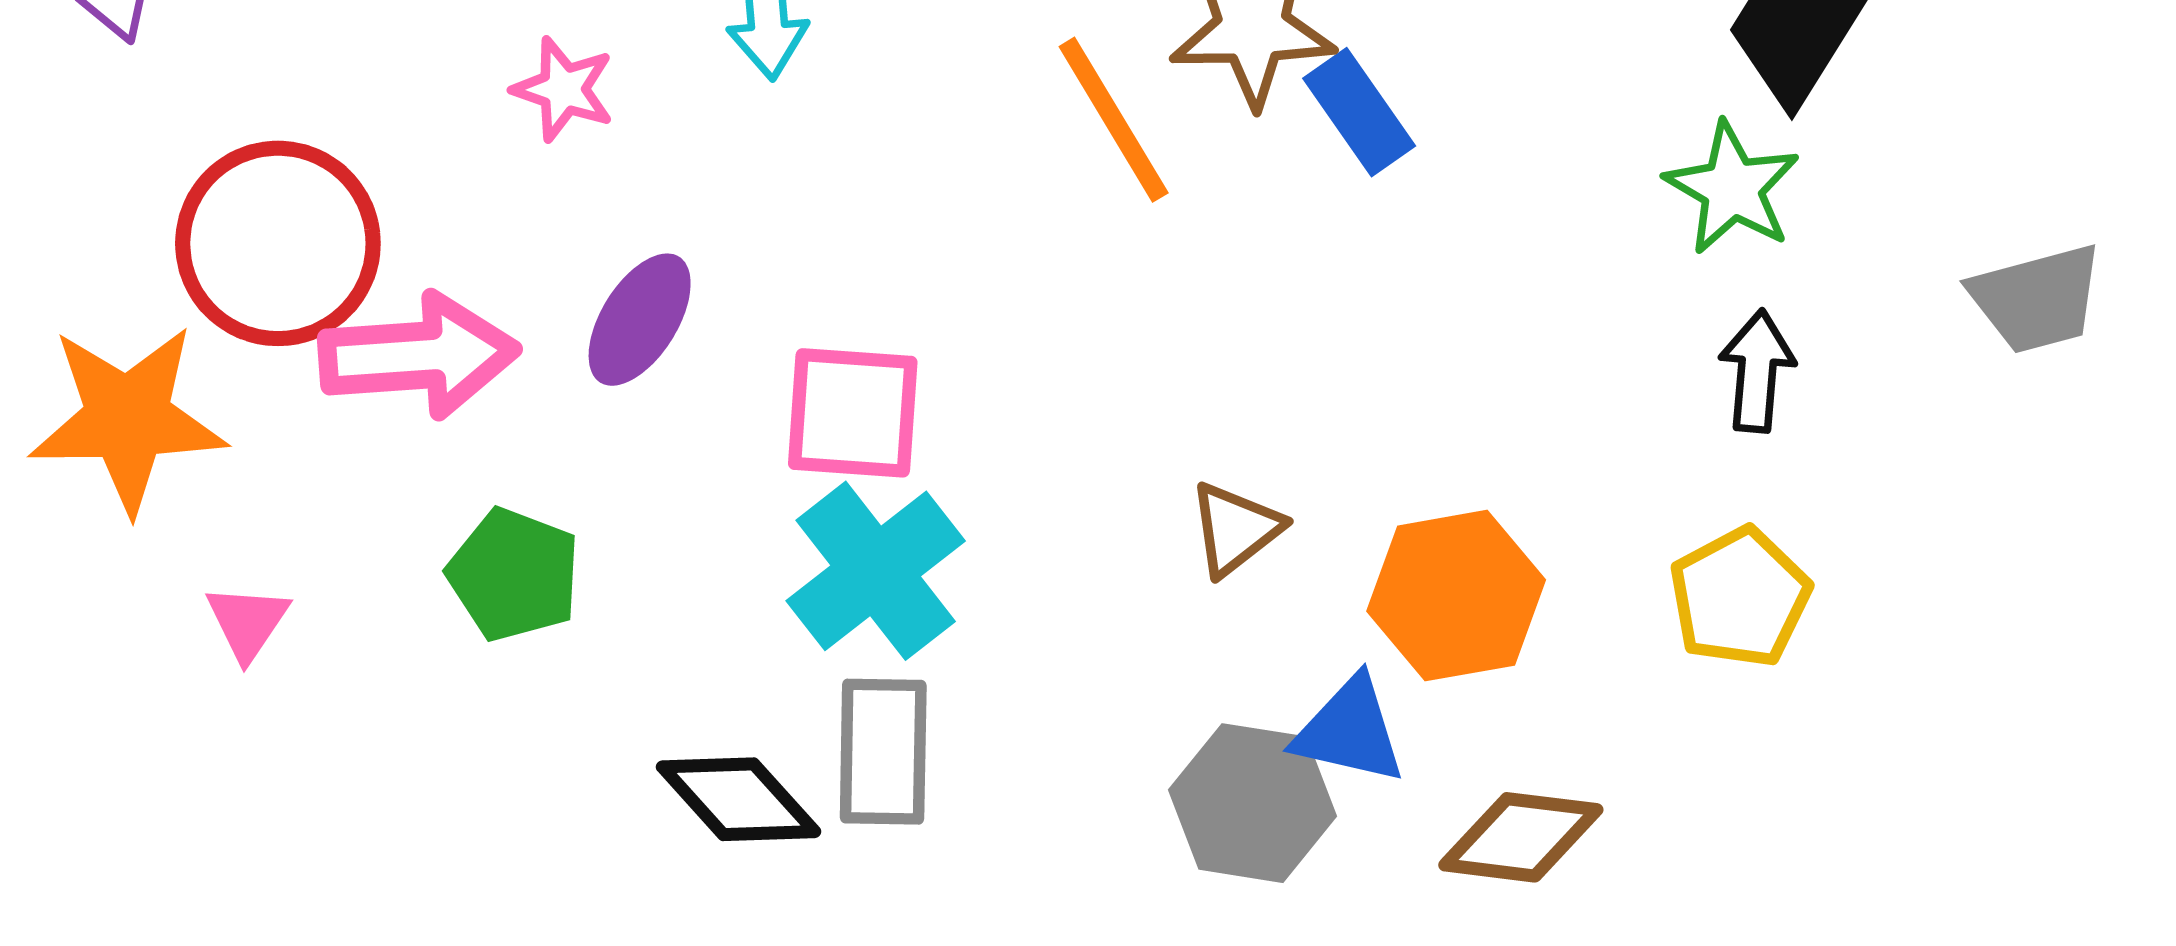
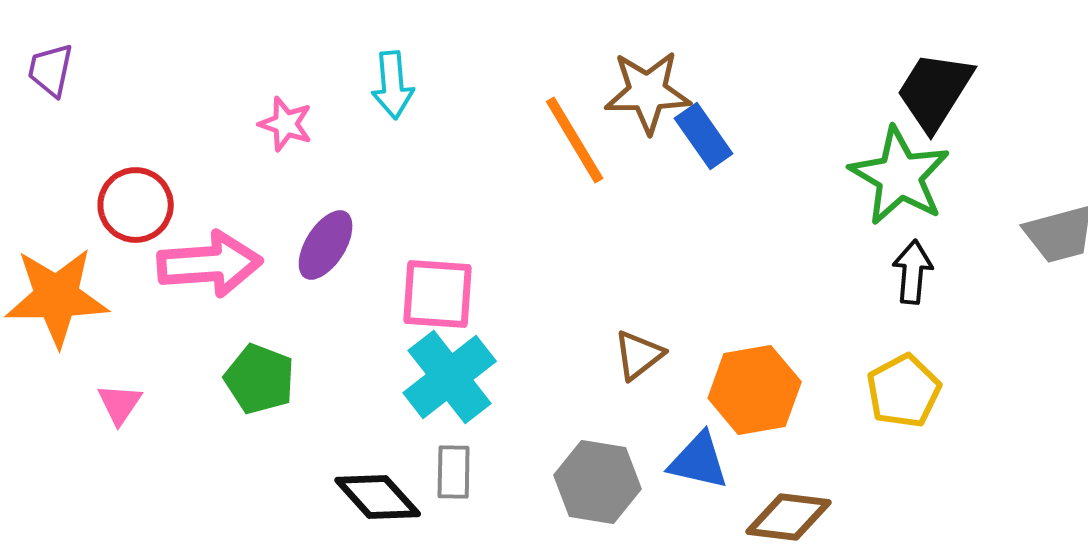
green star: (1732, 188) -> (900, 176), size x1.4
red circle: (278, 243) -> (136, 205), size x0.7
gray rectangle: (883, 752) -> (454, 472), size x0.7
gray hexagon: (1253, 803) -> (598, 482), moved

